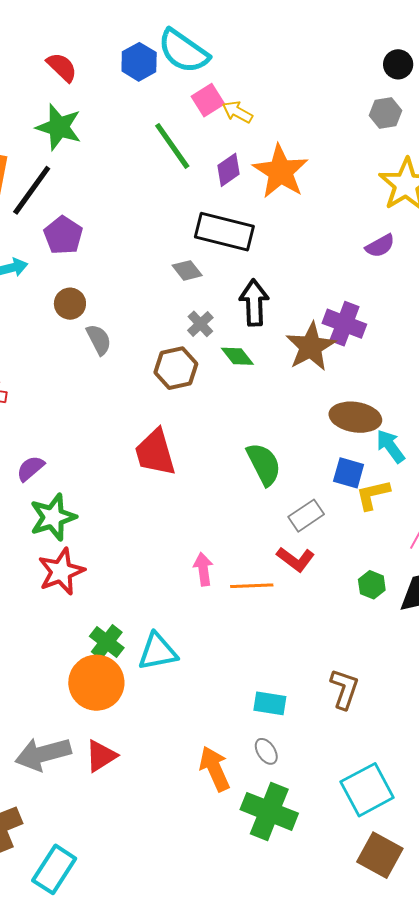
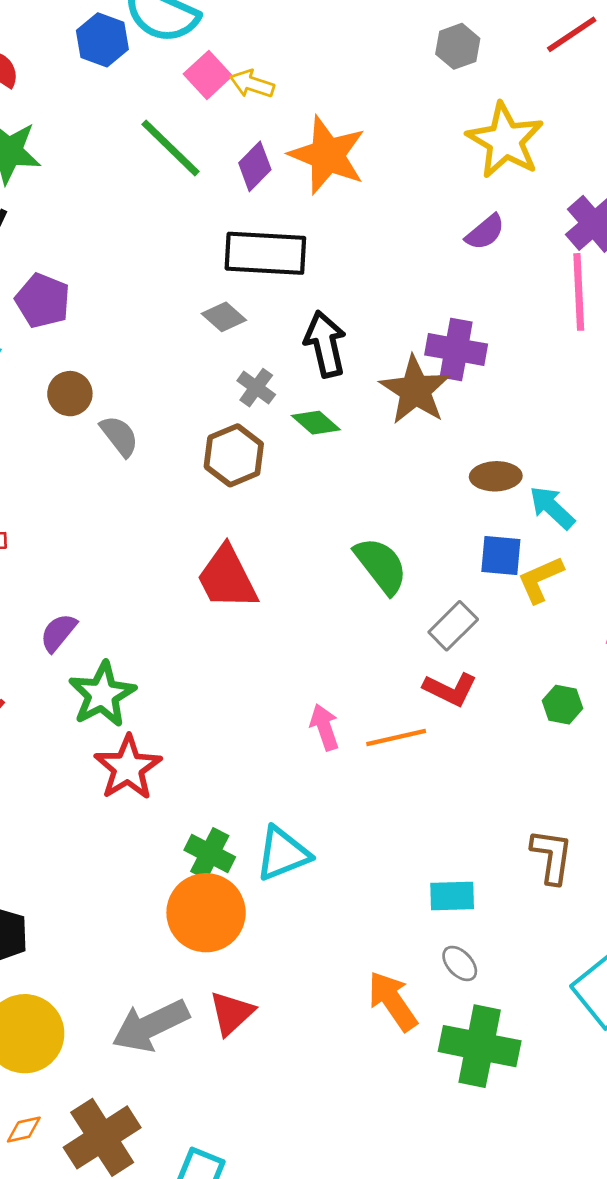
brown ellipse: (355, 417) -> (496, 476), size x0.7

